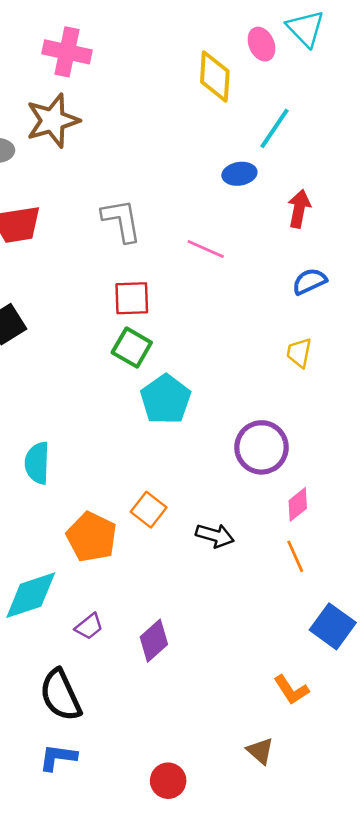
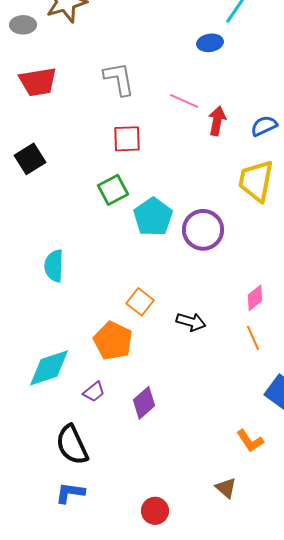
red arrow: (299, 209) -> (217, 121), moved
green square: (132, 348) -> (113, 190), moved, turned 32
yellow trapezoid: (299, 353) -> (256, 181), size x1.8
purple circle: (261, 447) -> (203, 230), moved
orange pentagon: (92, 537) -> (113, 341), moved

